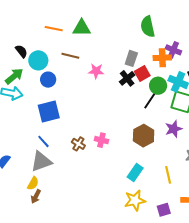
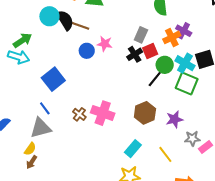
black semicircle: (21, 51) -> (65, 20), moved, size x1.5
orange cross: (162, 58) -> (172, 37), turned -30
cyan circle: (38, 60) -> (49, 16), moved
blue circle: (48, 80) -> (87, 51), moved
blue square: (49, 112) -> (53, 79), turned -30
purple star: (174, 129) -> (174, 119), moved
pink cross: (101, 140) -> (103, 113), size x1.6
yellow line: (168, 175) -> (165, 154), turned -30

